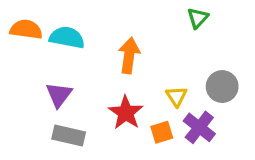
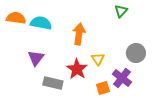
yellow triangle: (176, 96) -> (98, 59), moved
orange square: (162, 132) -> (103, 88), moved
gray rectangle: (69, 136) -> (53, 83), moved

